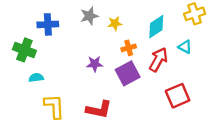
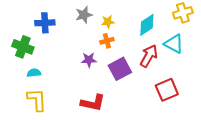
cyan triangle: (185, 47) -> (174, 44), size x1.5
orange cross: (129, 48) -> (107, 41), moved
yellow L-shape: (54, 106) -> (37, 100), moved

